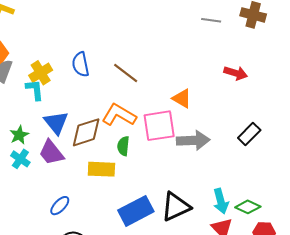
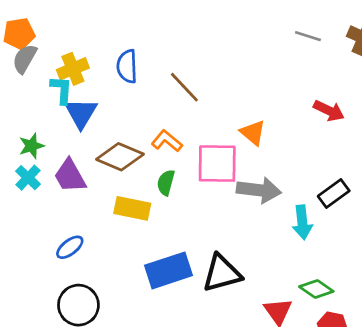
orange L-shape: (119, 115) -> (167, 141), size x0.7
blue triangle: (56, 123) -> (81, 113), moved
brown diamond: (86, 132) -> (120, 157), turned 32
cyan arrow: (221, 201) -> (302, 222), moved

